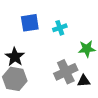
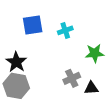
gray cross: (66, 72) -> (72, 78), size x0.7

